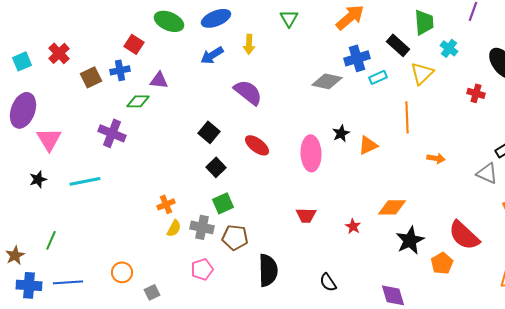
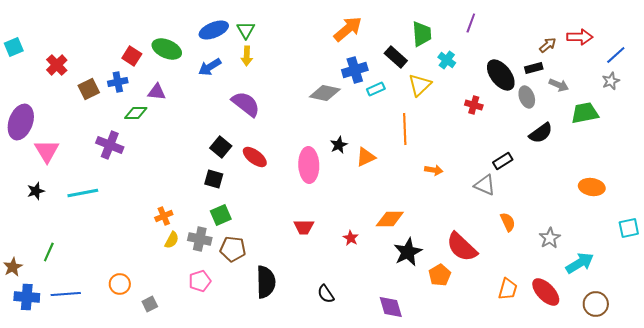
green triangle: (289, 18) -> (246, 30), moved
green ellipse: (169, 21) -> (167, 49), moved
cyan square: (22, 61) -> (14, 47), moved
black square: (209, 132) -> (221, 147), moved
black square: (216, 167) -> (214, 179), turned -30

